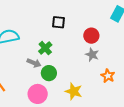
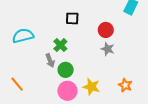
gray arrow: (34, 63) -> (50, 61), turned 48
orange star: (108, 76) -> (125, 85), moved
pink circle: (38, 94) -> (67, 91), moved

